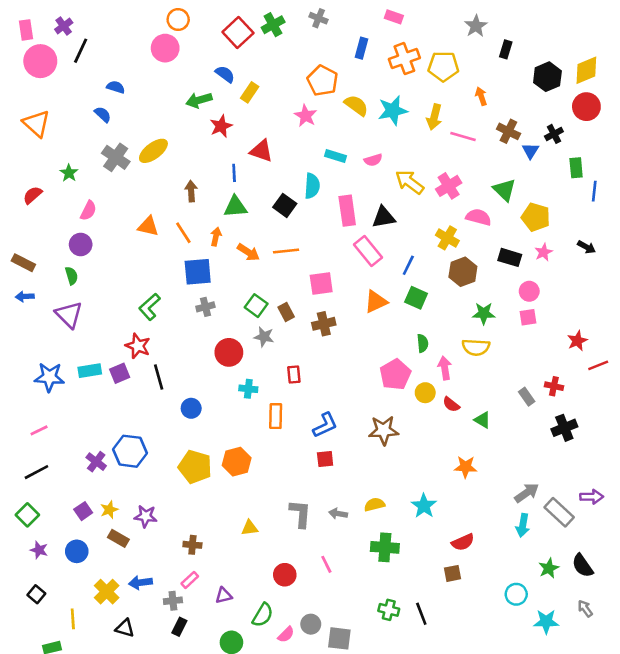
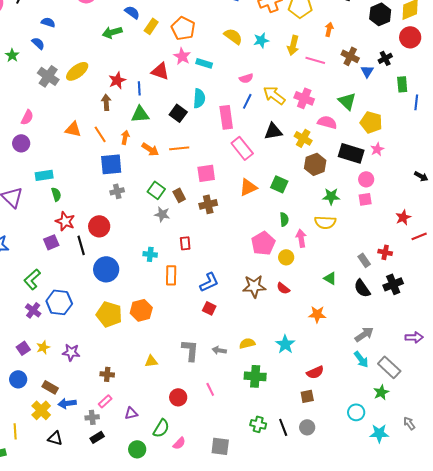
orange pentagon: (322, 81) -> (183, 28), moved
orange arrow: (481, 96) -> (329, 29), turned 32
cyan star: (393, 111) -> (261, 40), size x0.7
pink star: (306, 116) -> (182, 56), moved
red star: (221, 126) -> (117, 80), moved
cyan rectangle: (335, 156) -> (204, 63), moved
green star: (69, 173) -> (12, 55), moved
pink cross: (449, 186) -> (304, 98), turned -36
black triangle: (384, 217) -> (273, 131), moved
black arrow: (586, 247) -> (421, 176), moved
black rectangle: (510, 257) -> (351, 153), size x1.4
blue line: (408, 265) -> (247, 101), moved
green semicircle: (72, 276) -> (56, 194), moved
green L-shape: (150, 307) -> (32, 279), moved
red circle: (229, 352) -> (99, 226), moved
cyan rectangle: (90, 371) -> (44, 175), moved
red semicircle: (451, 404) -> (283, 288), moved
blue circle: (191, 408) -> (106, 269), size x1.6
red square: (325, 459) -> (209, 308), turned 32
gray rectangle: (559, 512) -> (389, 367), moved
cyan arrow: (523, 525) -> (361, 359), turned -48
brown rectangle: (118, 538) -> (50, 387), moved
black semicircle: (583, 566) -> (362, 288), moved
gray circle: (311, 624) -> (307, 427), moved
black rectangle: (179, 627) -> (97, 437), turned 32

